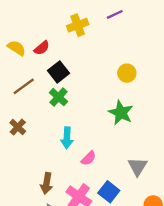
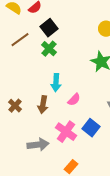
brown cross: (18, 127) -> (15, 106), moved
brown arrow: (47, 183) -> (43, 105), moved

